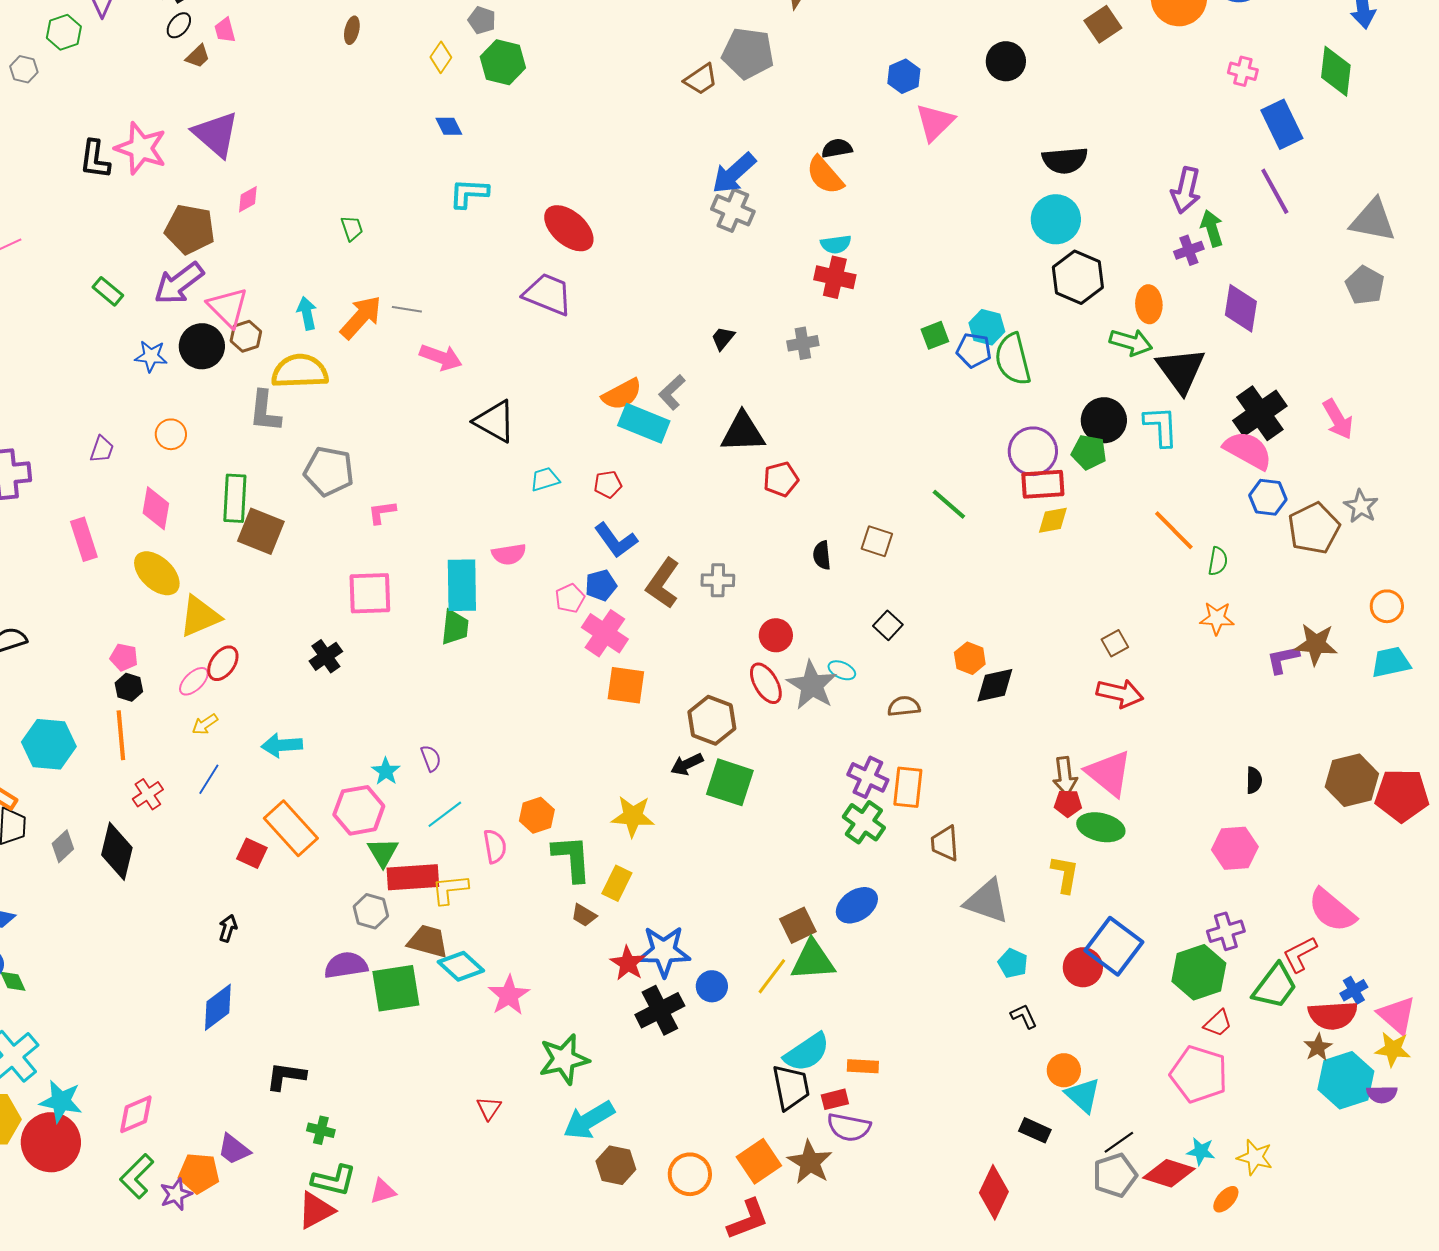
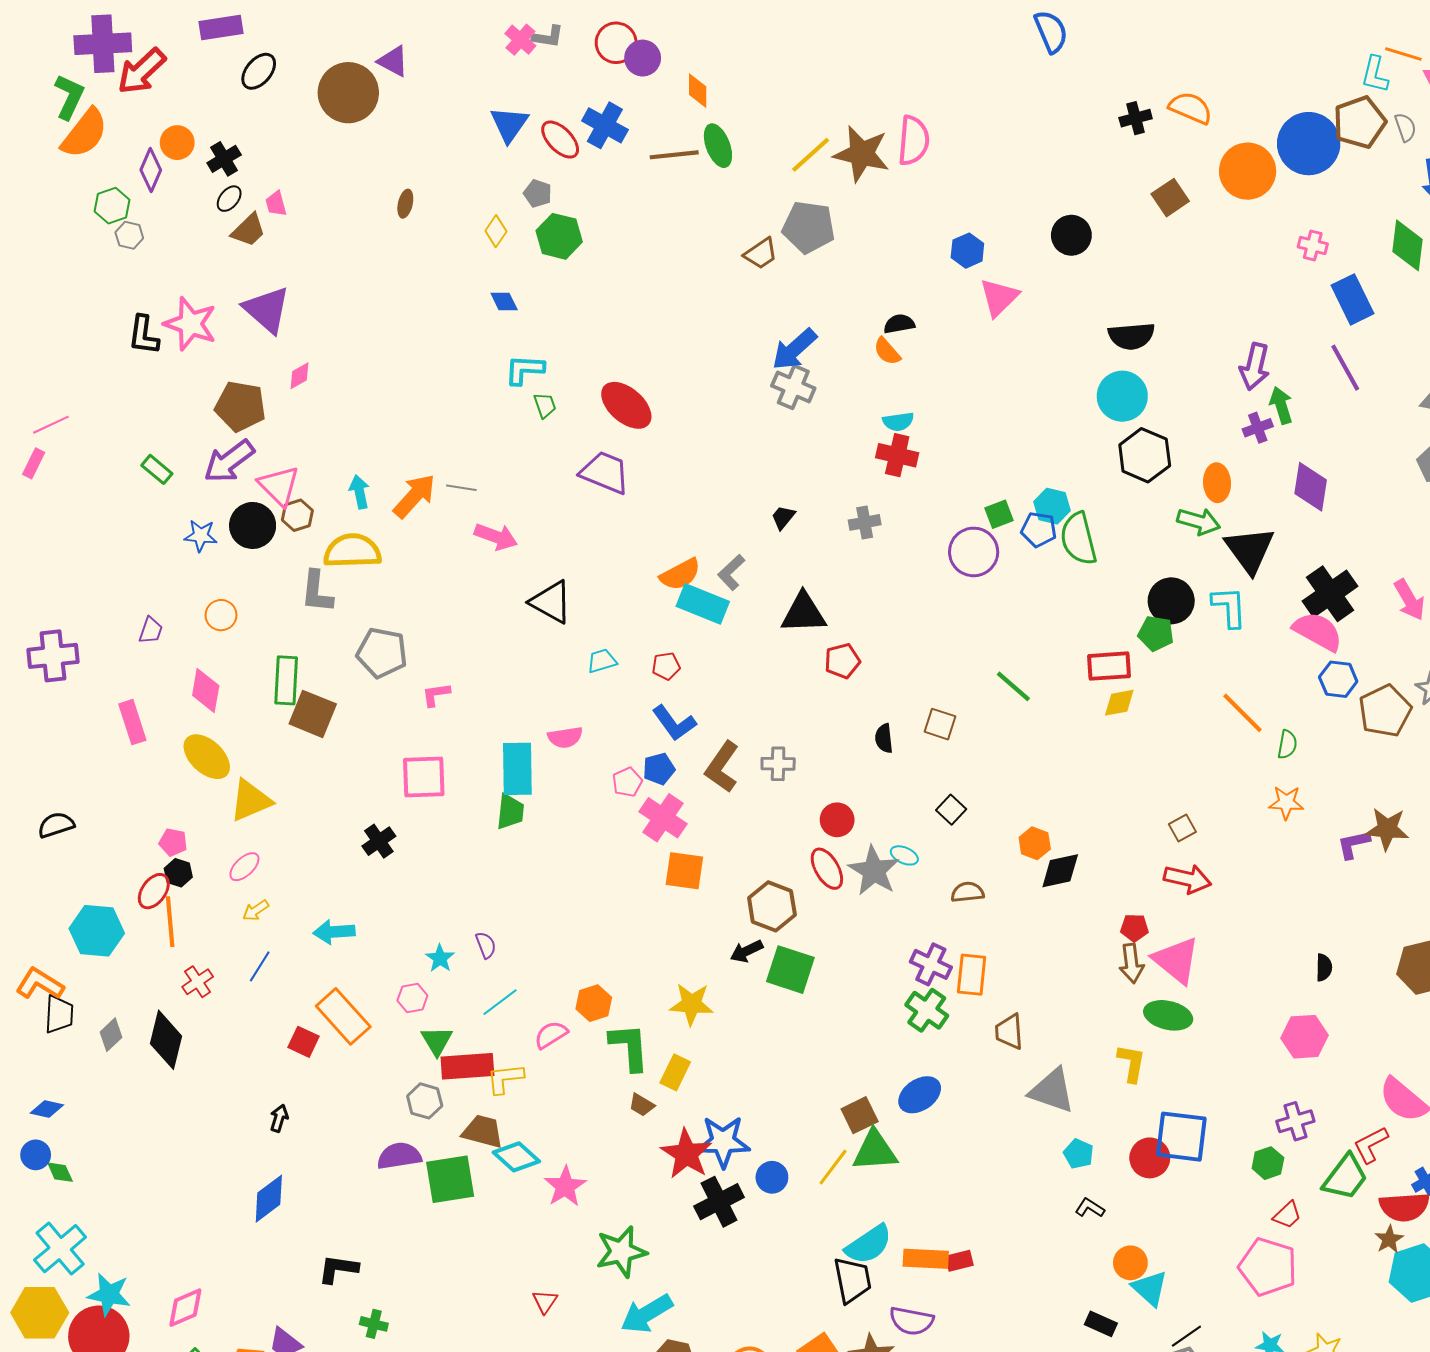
brown trapezoid: (198, 56) -> (248, 230), size x1.4
gray hexagon: (24, 69) -> (129, 235), moved
orange semicircle: (825, 175) -> (887, 351), size x0.7
green trapezoid: (352, 228) -> (545, 405), moved
purple circle: (1033, 451) -> (974, 552), moved
red ellipse: (223, 663) -> (154, 891), moved
red pentagon: (1068, 803) -> (1134, 928), moved
pink hexagon: (359, 810) -> (412, 998), size x0.6
pink semicircle: (495, 846) -> (551, 1035), turned -112
blue square: (1114, 946) -> (1181, 1137), turned -30
red star: (628, 963) -> (686, 1154), size x1.4
green hexagon: (1199, 972) -> (1268, 1163), size x0.6
black L-shape: (1024, 1016) -> (1090, 1208), turned -32
orange rectangle: (863, 1066) -> (926, 1259), size x1.4
red rectangle: (835, 1099) -> (959, 1261), moved

